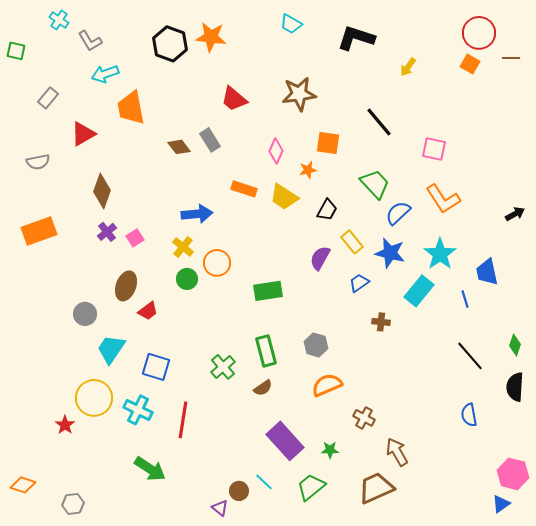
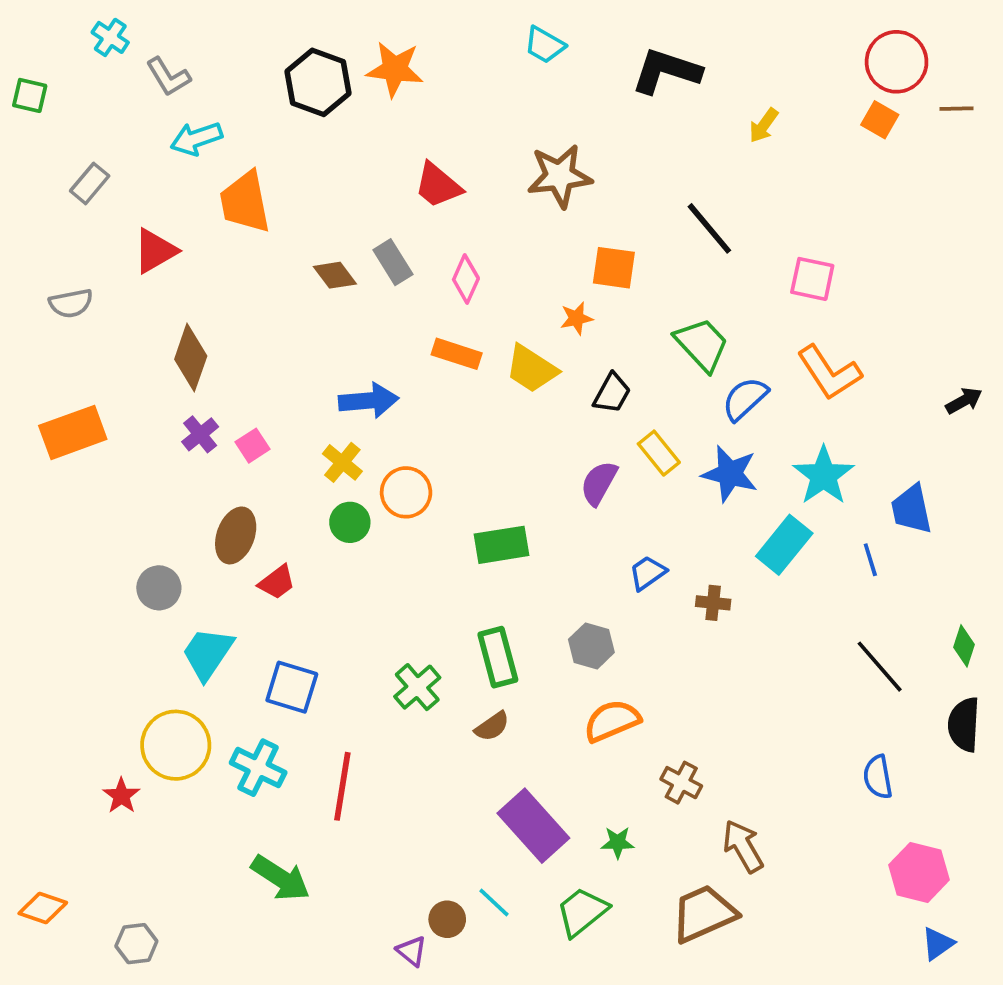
pink diamond: (276, 151) -> (466, 279), moved
blue trapezoid: (359, 283) -> (648, 573), moved
pink hexagon: (513, 474) -> (919, 872), moved

